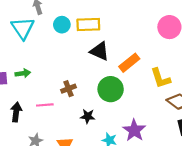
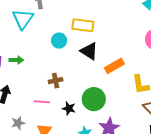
cyan circle: (62, 25) -> (59, 41), moved
green circle: (111, 89) -> (94, 99), moved
pink line: (45, 105) -> (42, 102), moved

